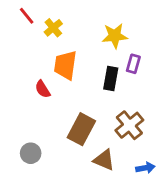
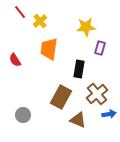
black rectangle: (111, 78) -> (79, 69), moved
red semicircle: (43, 89) -> (15, 60), moved
blue arrow: (145, 168) -> (109, 114), moved

